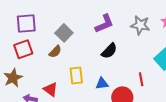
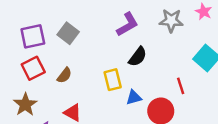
gray square: (64, 33) -> (68, 33), moved
brown semicircle: (55, 52) -> (64, 75), moved
yellow rectangle: (76, 76) -> (113, 80), moved

